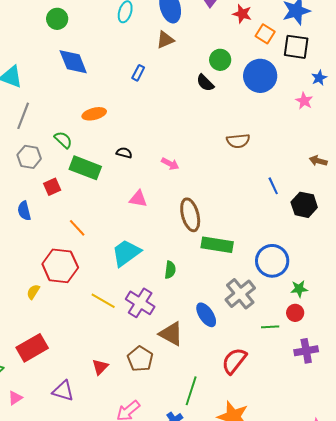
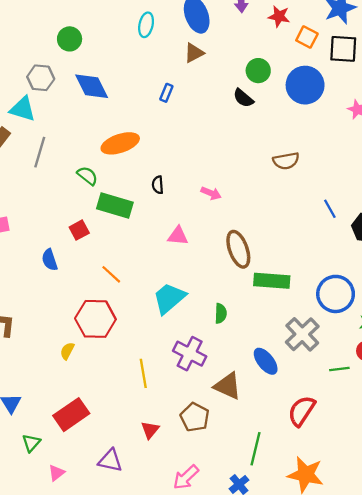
orange ellipse: (94, 114) -> (120, 143), size x1.4
black semicircle: (124, 153) -> (158, 185), turned -105
gray hexagon: (29, 157) -> (41, 78), moved
yellow line: (103, 301) -> (143, 373), moved, turned 55

